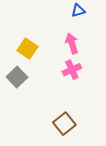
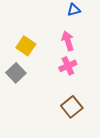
brown square: (64, 124) -> (72, 107), moved

